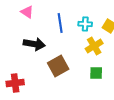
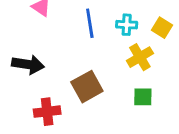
black arrow: (34, 44) -> (28, 64), moved
red cross: (15, 83) -> (47, 112), moved

